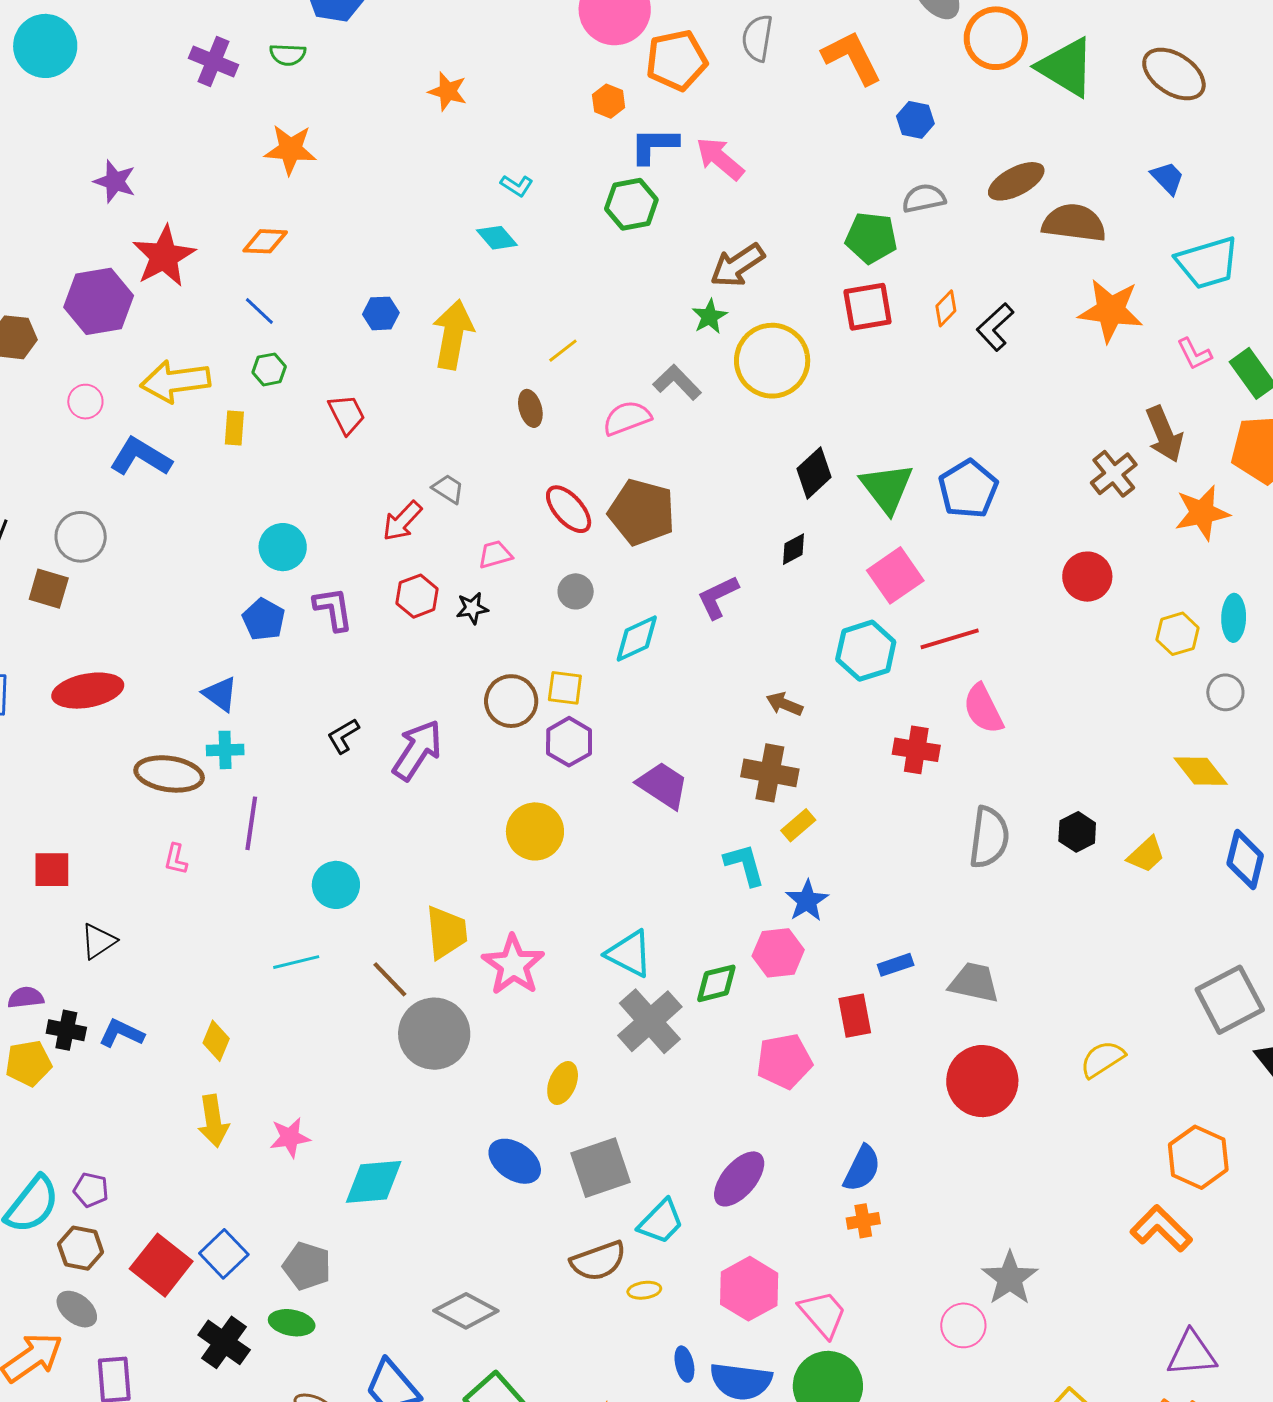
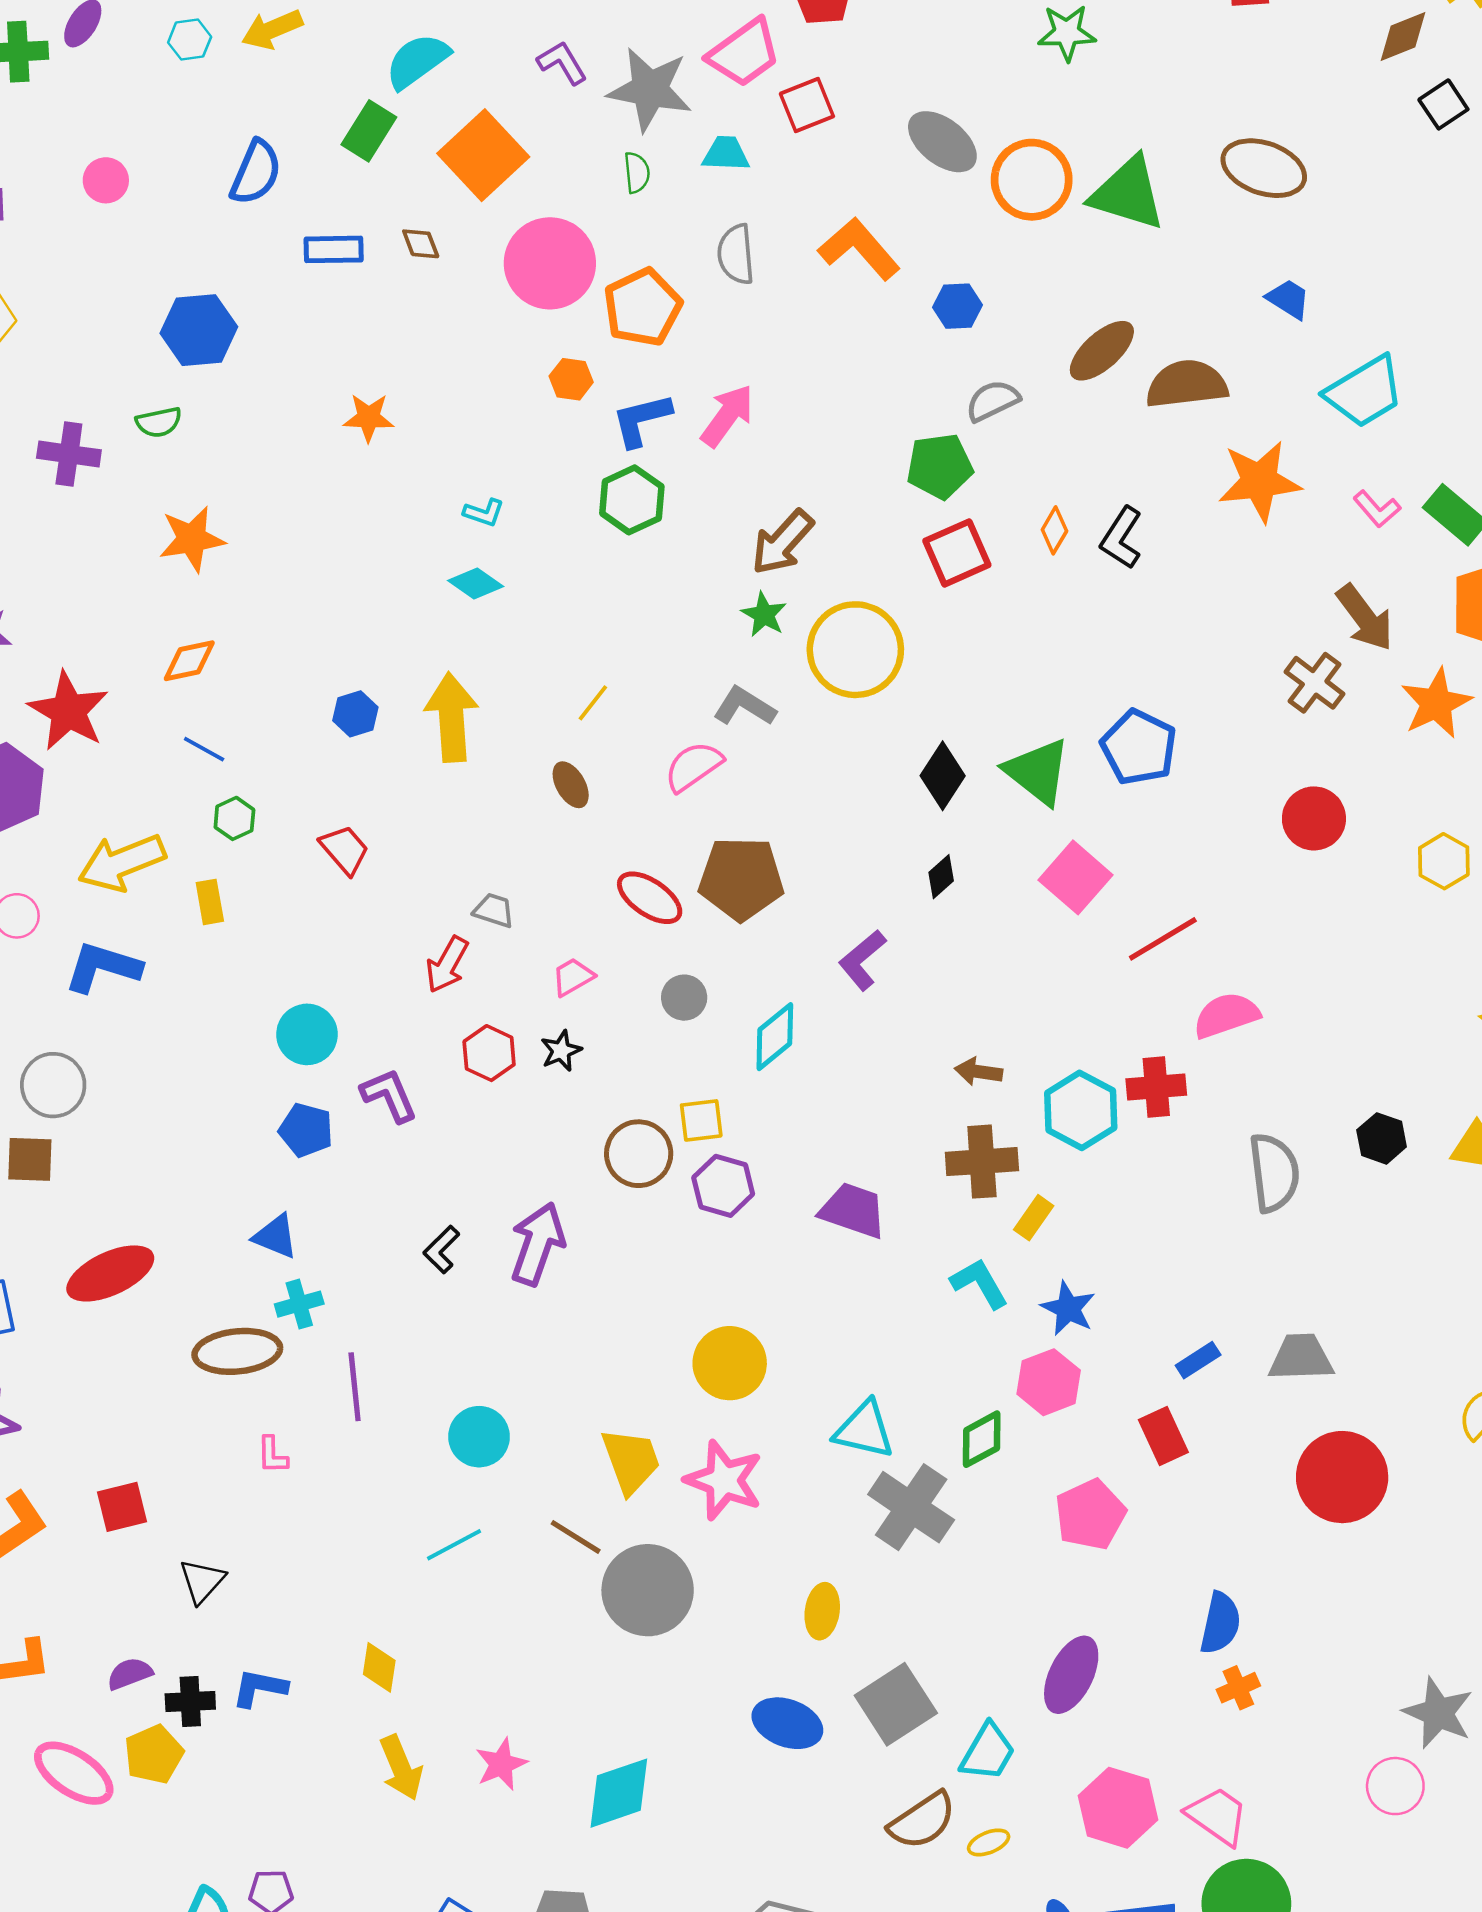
pink arrow: (720, 159) -> (727, 416), turned 100
cyan hexagon: (866, 651) -> (1081, 1110), moved
pink semicircle: (983, 709) -> (1226, 1015), turned 112
yellow circle: (535, 831) -> (730, 1363), moved

